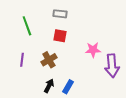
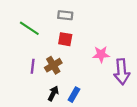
green line: (27, 26) -> (29, 28), turned -36
purple line: (22, 60) -> (33, 66), moved

